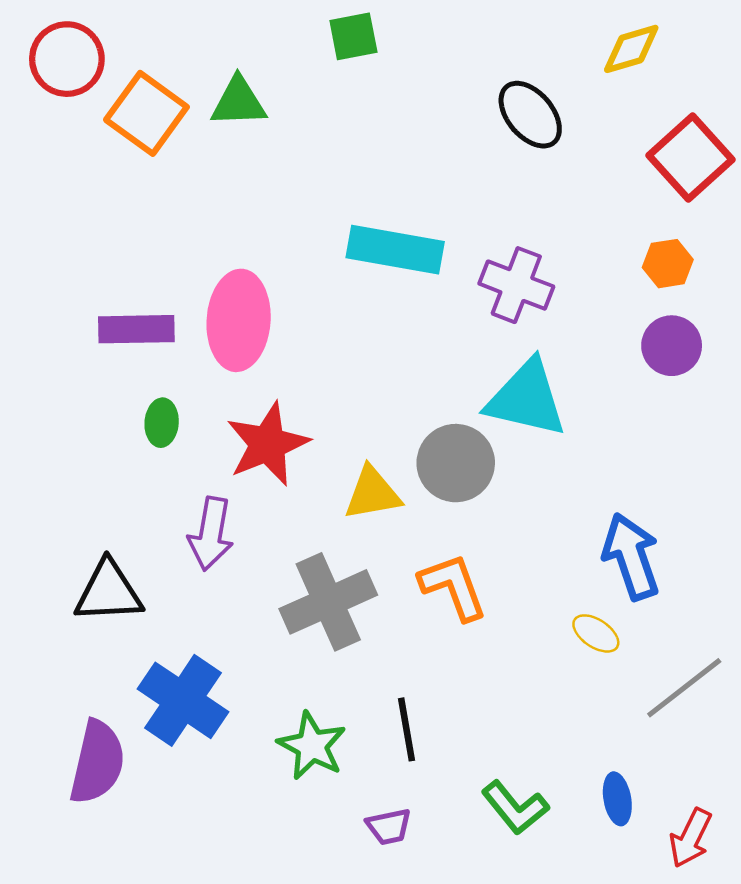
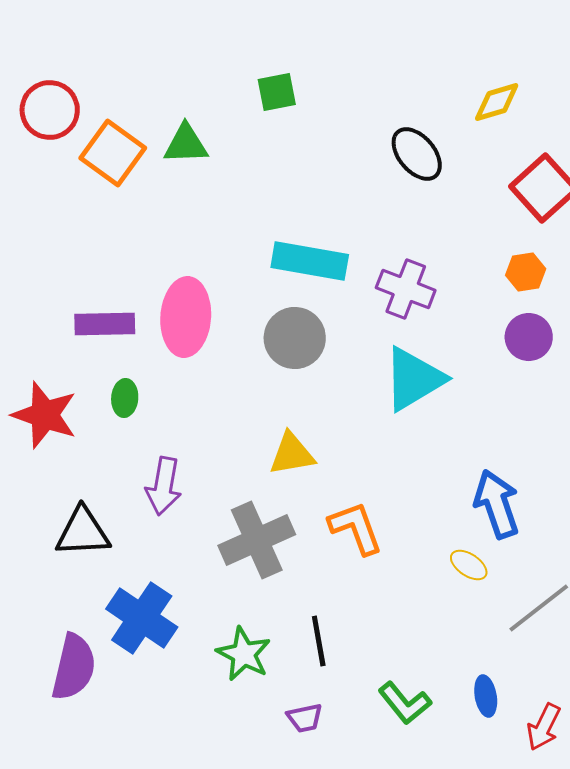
cyan triangle: (526, 399) -> (414, 379), turned -44
red star: (268, 444) -> (45, 415), moved, turned -30
gray circle: (456, 463) -> (295, 338), moved

